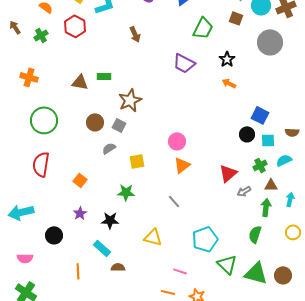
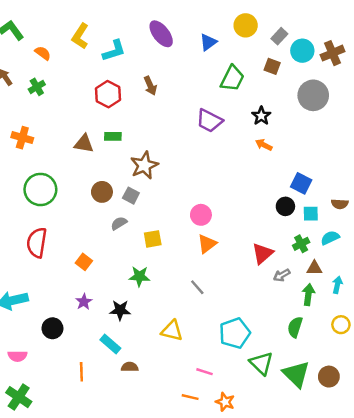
red hexagon: (75, 26) -> (108, 94), moved
green triangle: (256, 273) -> (296, 374), turned 30

